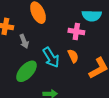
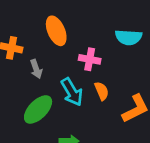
pink cross: (76, 31) -> (90, 59), moved

